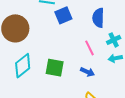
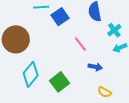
pink line: (89, 48) -> (80, 44), moved
green square: (55, 68) -> (59, 82), moved, turned -36

